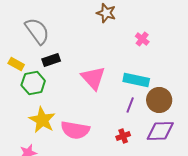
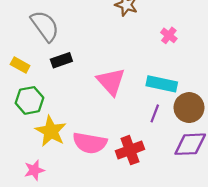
green hexagon: (33, 83) -> (30, 100), moved
red cross: (123, 136) -> (130, 150), moved, size x1.6

